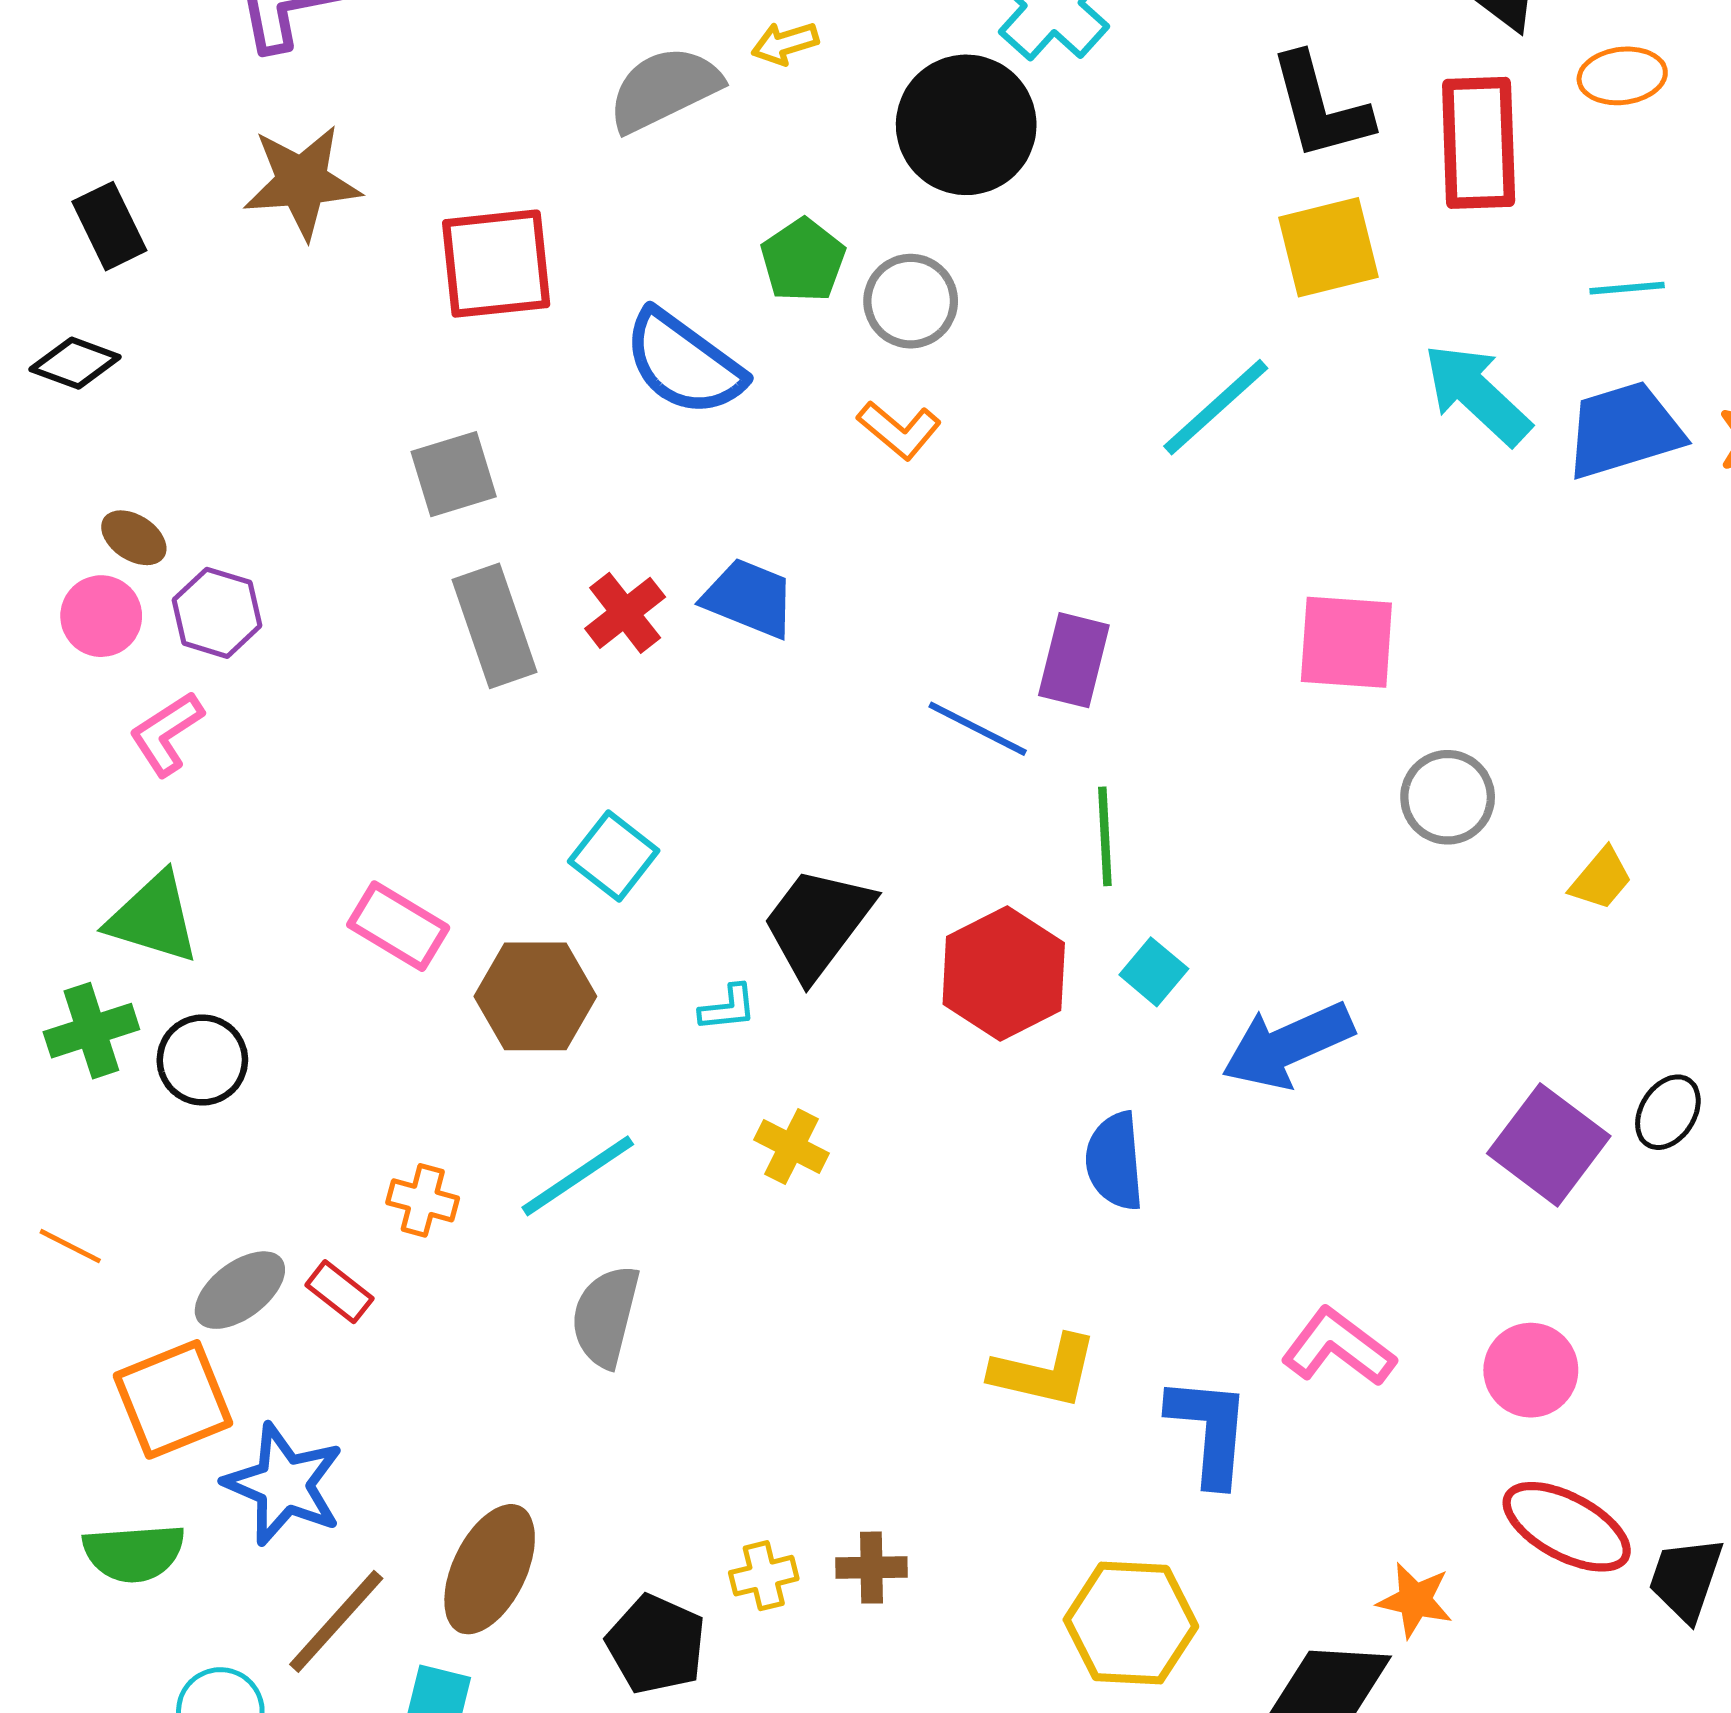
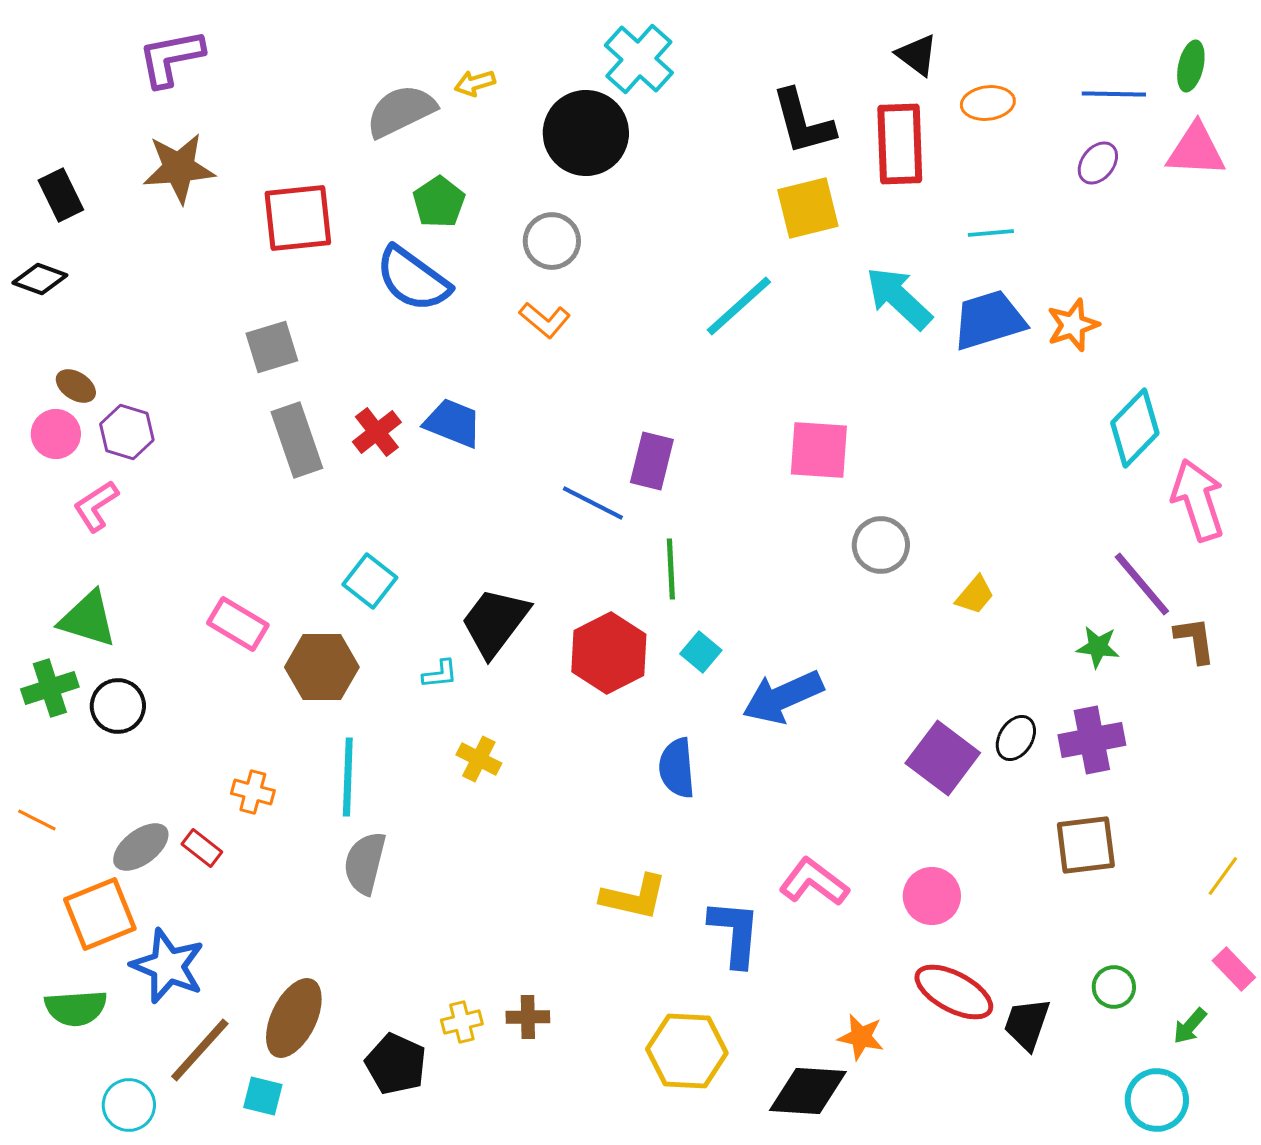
green pentagon: (803, 260) -> (439, 202), moved
cyan line: (578, 1176) -> (348, 777), turned -54

